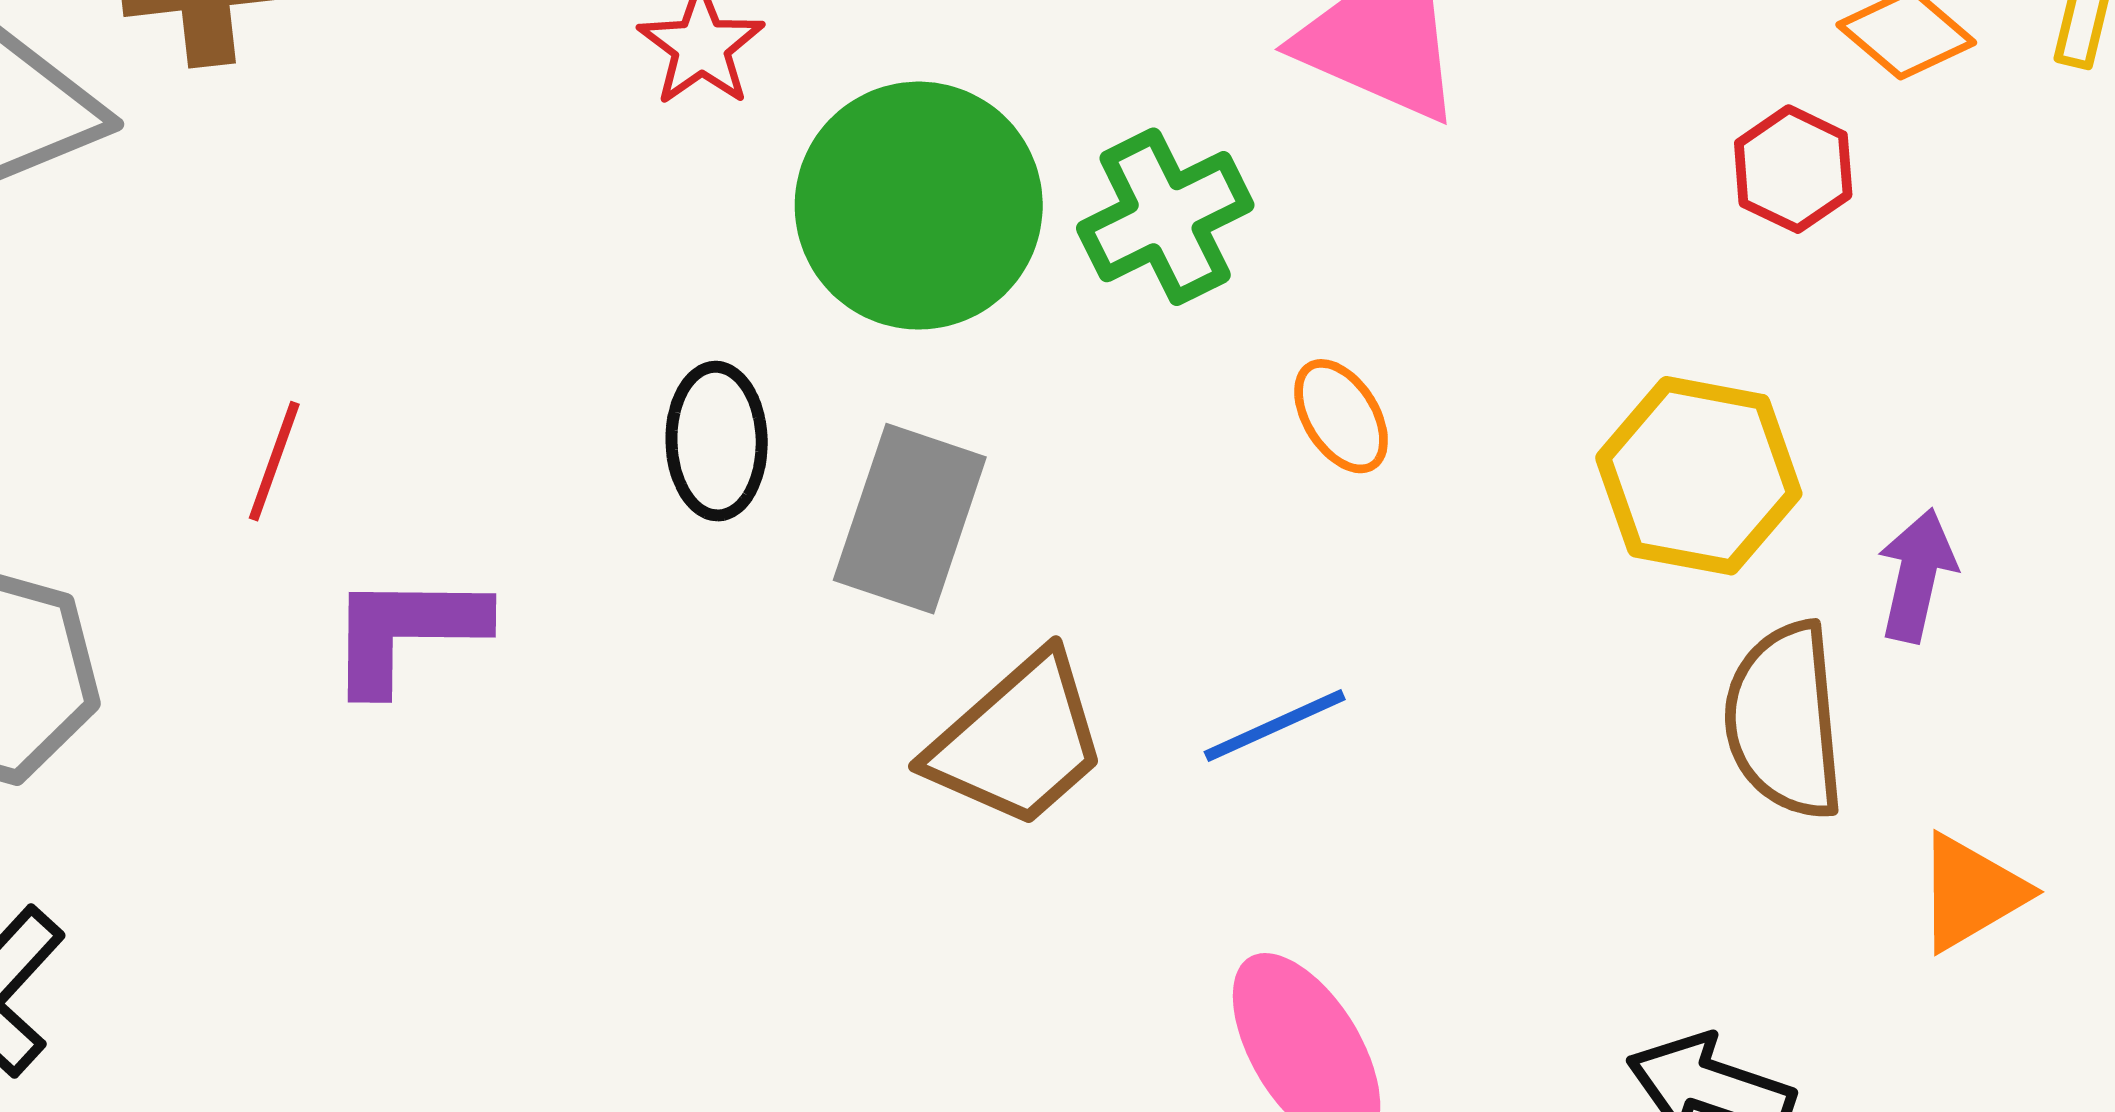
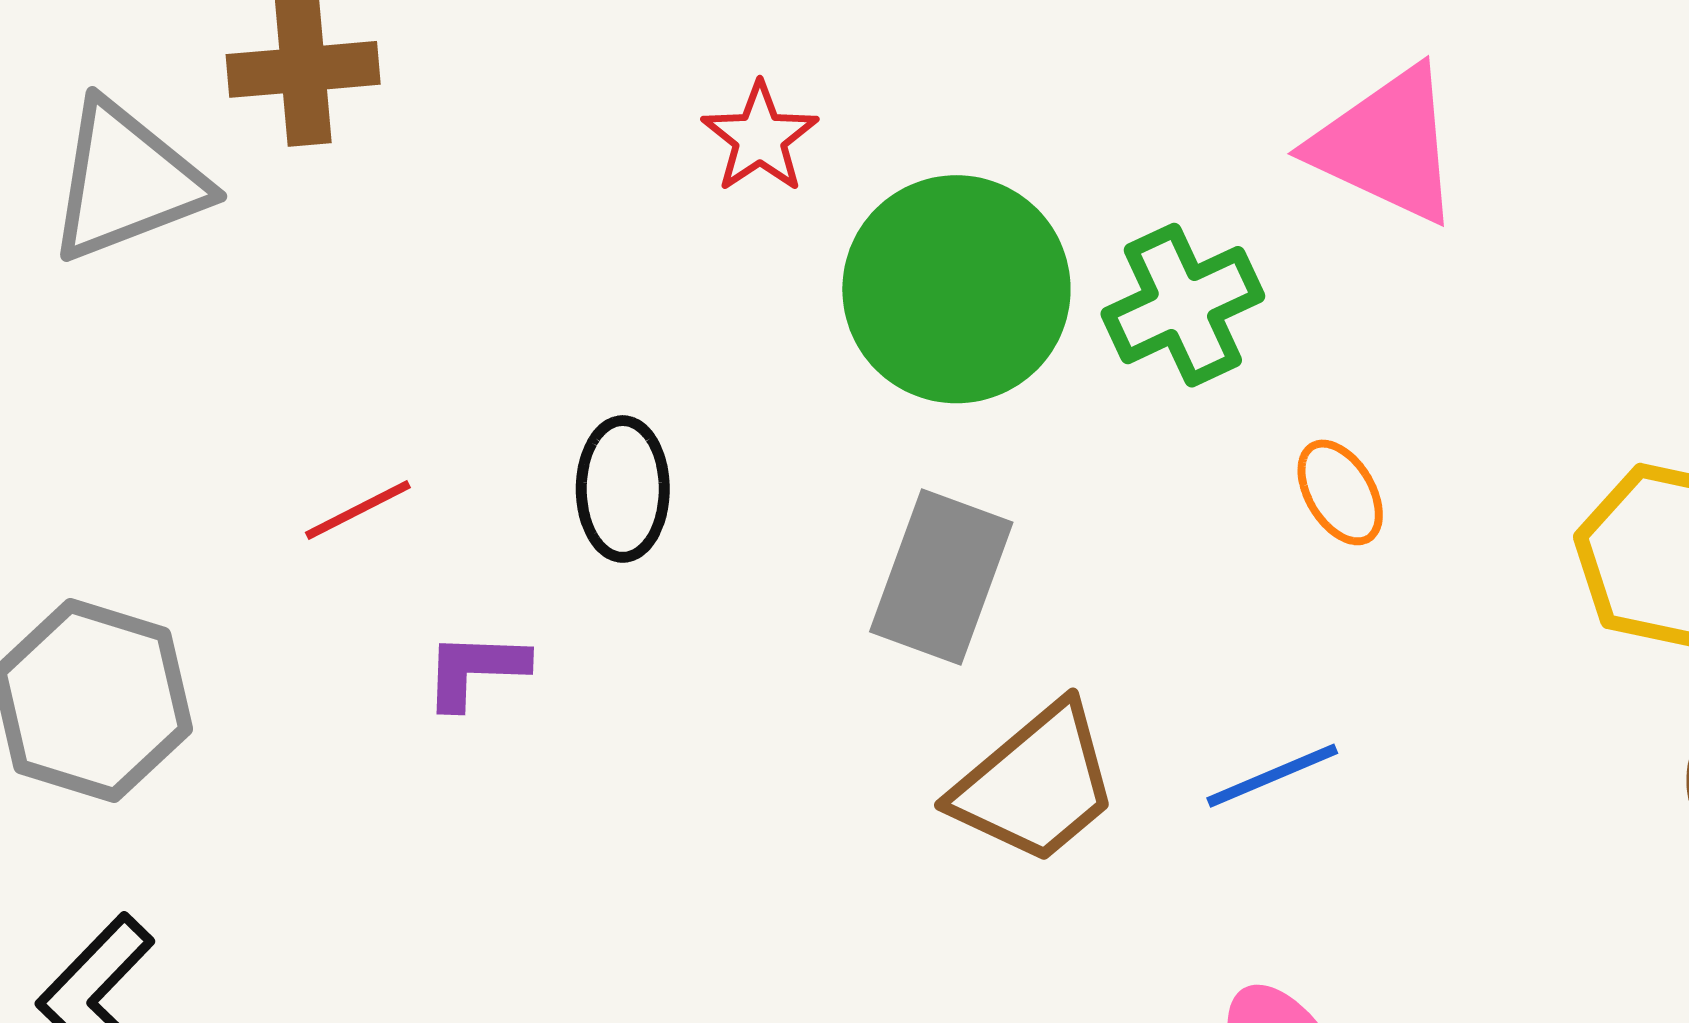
black ellipse: (717, 441) -> (623, 489), moved
red line: (274, 461) -> (358, 510), turned 42
purple L-shape: (406, 632) -> (475, 670), size x0.7

